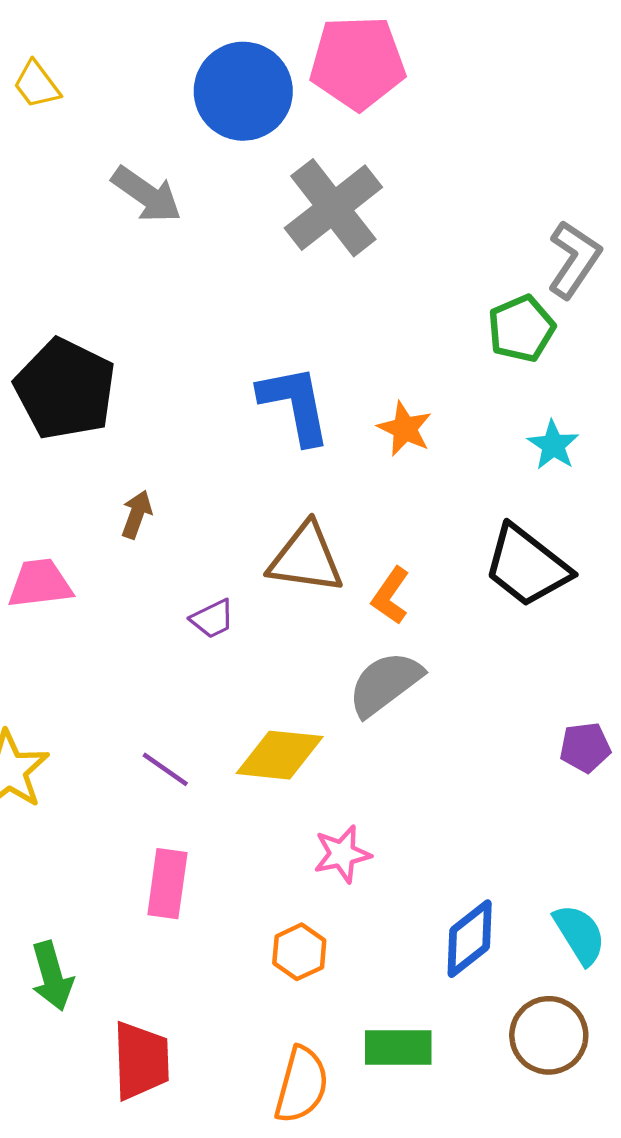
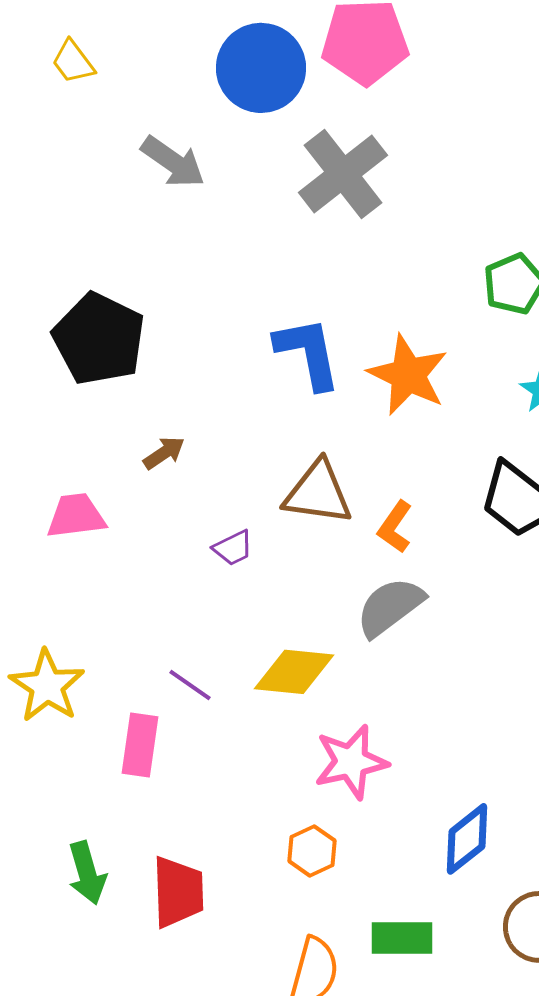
orange star: (405, 429) -> (408, 375), size x1.6
brown arrow: (137, 514) -> (164, 453), turned 36
pink star: (342, 854) -> (351, 762), size x1.4
pink rectangle: (167, 884) -> (140, 745), moved
red trapezoid: (141, 1061) -> (178, 892), moved

